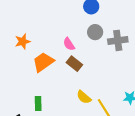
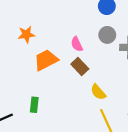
yellow semicircle: (84, 97) -> (98, 92), moved

